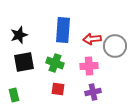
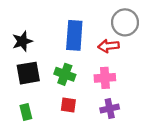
gray circle: (115, 46) -> (125, 22), moved
green rectangle: (14, 95) -> (26, 112), moved

